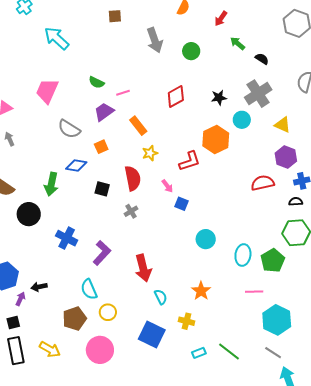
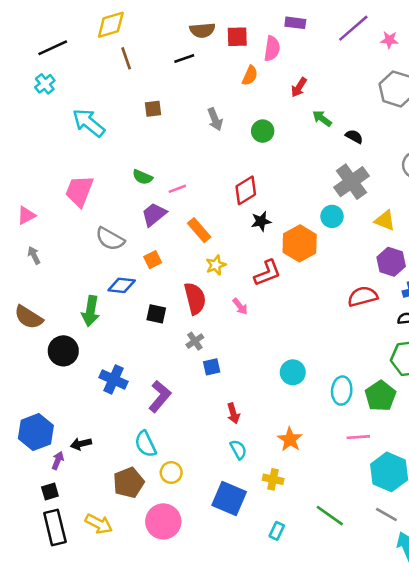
brown square: (115, 16) -> (153, 109), moved
gray arrow: (155, 40) -> (215, 119), size x0.7
black star: (219, 98) -> (261, 221), moved
blue square: (181, 204) -> (212, 367), moved, turned -32
red arrow: (143, 268) -> (233, 413), moved, size x0.6
cyan rectangle: (199, 353) -> (277, 531), moved, turned -40

